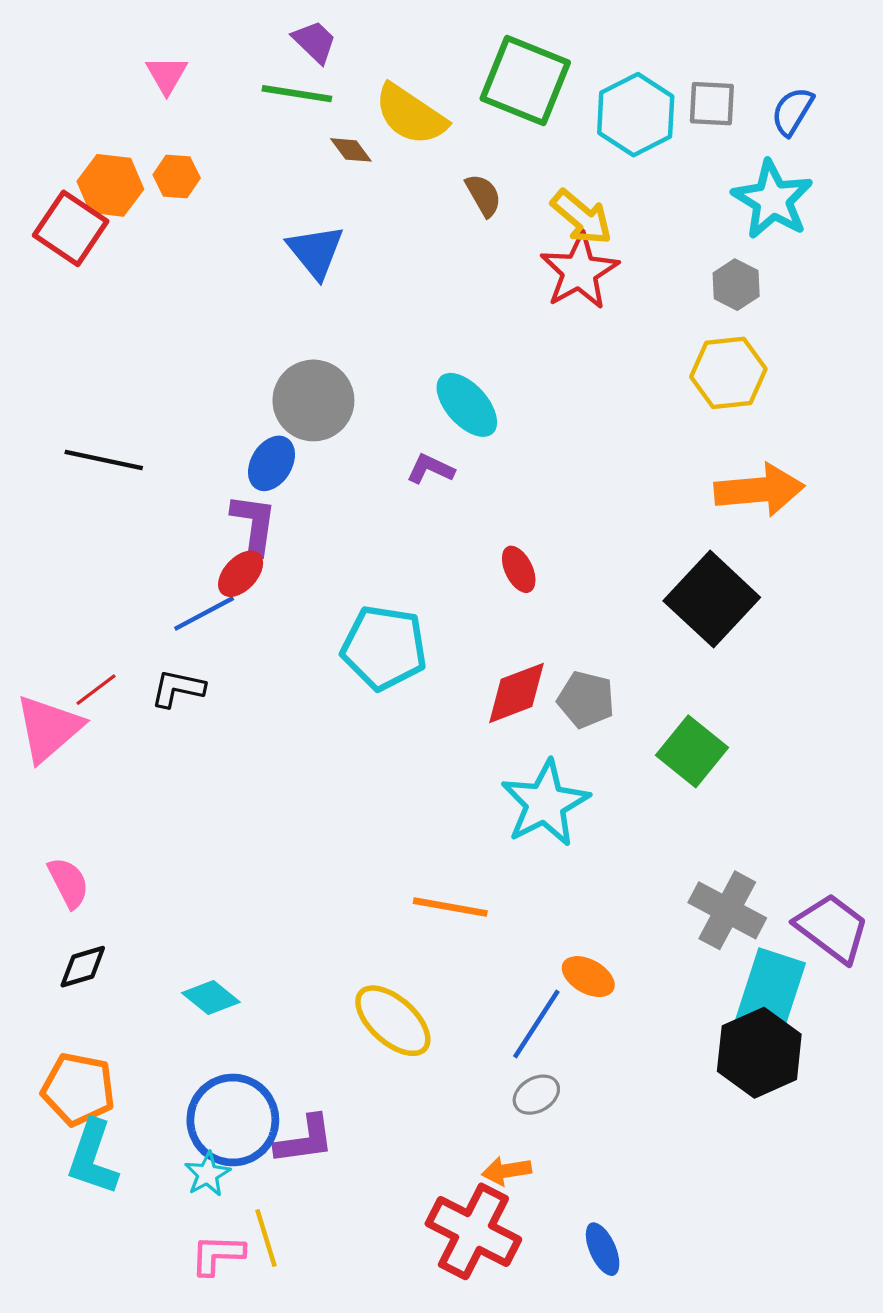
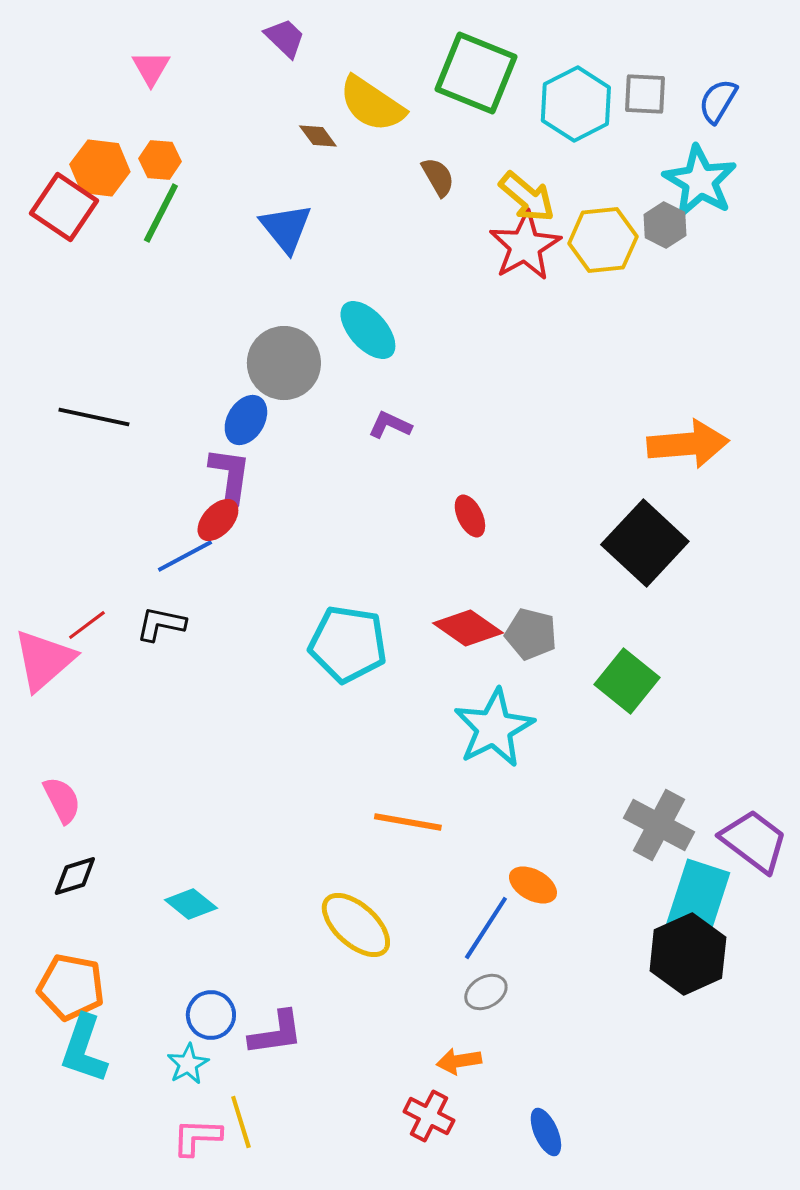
green line: (297, 94) -> (161, 213), moved, turned -72
gray hexagon: (736, 285) -> (665, 225), moved
yellow hexagon: (728, 373) -> (603, 240), moved
cyan ellipse: (467, 405) -> (368, 330), moved
cyan pentagon: (384, 648) -> (348, 644), moved
red diamond: (516, 693) -> (468, 628), turned 56
blue circle: (233, 1120) -> (211, 1015), size x0.6
red cross: (473, 1231) -> (429, 1116), size x0.6

